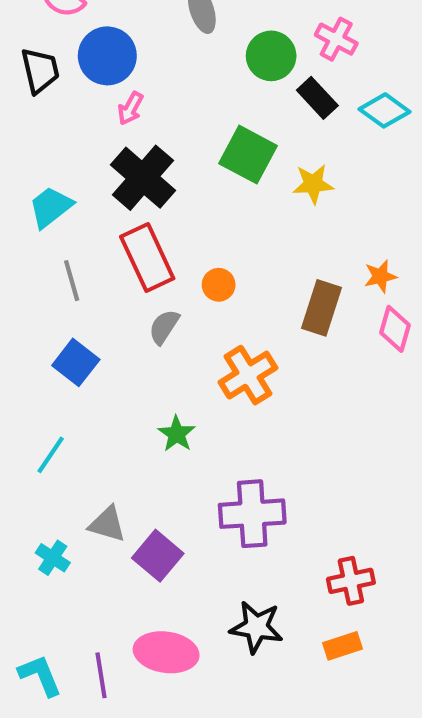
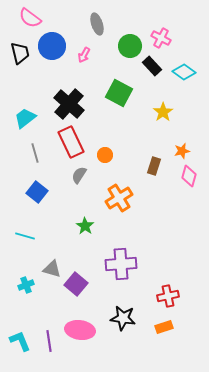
pink arrow: (130, 108) -> (84, 55), moved
yellow star: (313, 184) -> (163, 112), moved, turned -30
brown rectangle: (321, 308) -> (154, 166), size x0.7
cyan line: (51, 455) -> (25, 236), turned 72
cyan cross: (53, 558) -> (26, 285), turned 35

